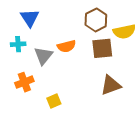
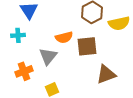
brown square: (102, 48) -> (87, 46), moved
gray triangle: (43, 56) -> (48, 56), moved

